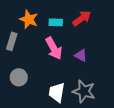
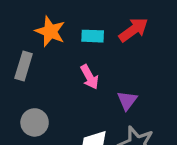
pink arrow: (54, 48) -> (89, 77), size x0.7
purple triangle: (81, 55) -> (127, 100), moved, turned 40

